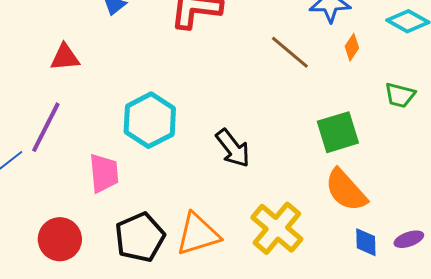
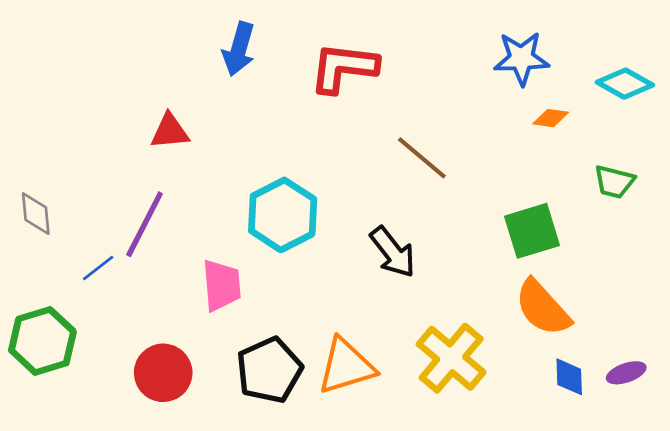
orange diamond: (352, 47) -> (551, 118), turned 64
brown line: (290, 52) -> (422, 158), moved

